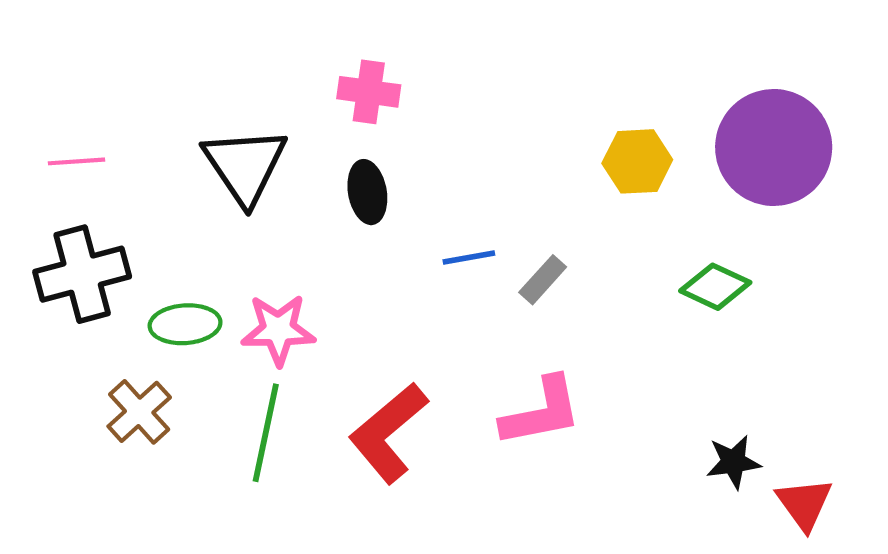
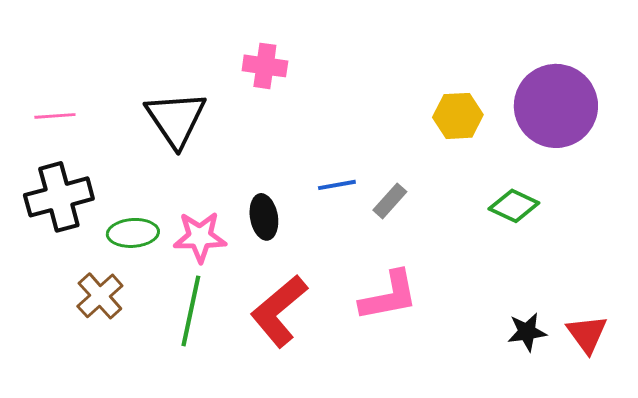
black ellipse: (367, 192) -> (264, 217), moved
red triangle: (804, 504) -> (587, 334), moved

